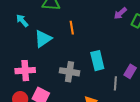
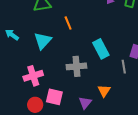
cyan arrow: (22, 21) -> (12, 35), moved

